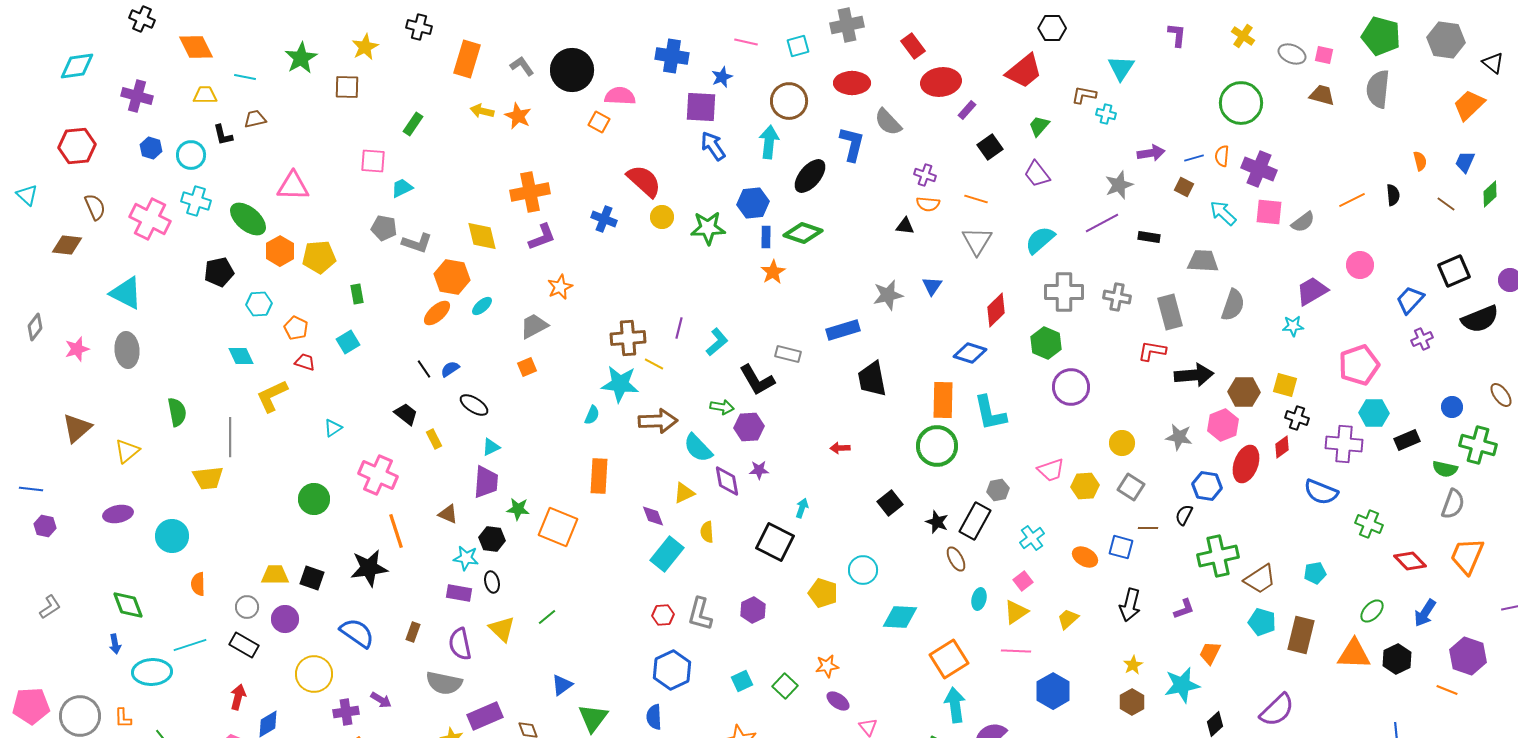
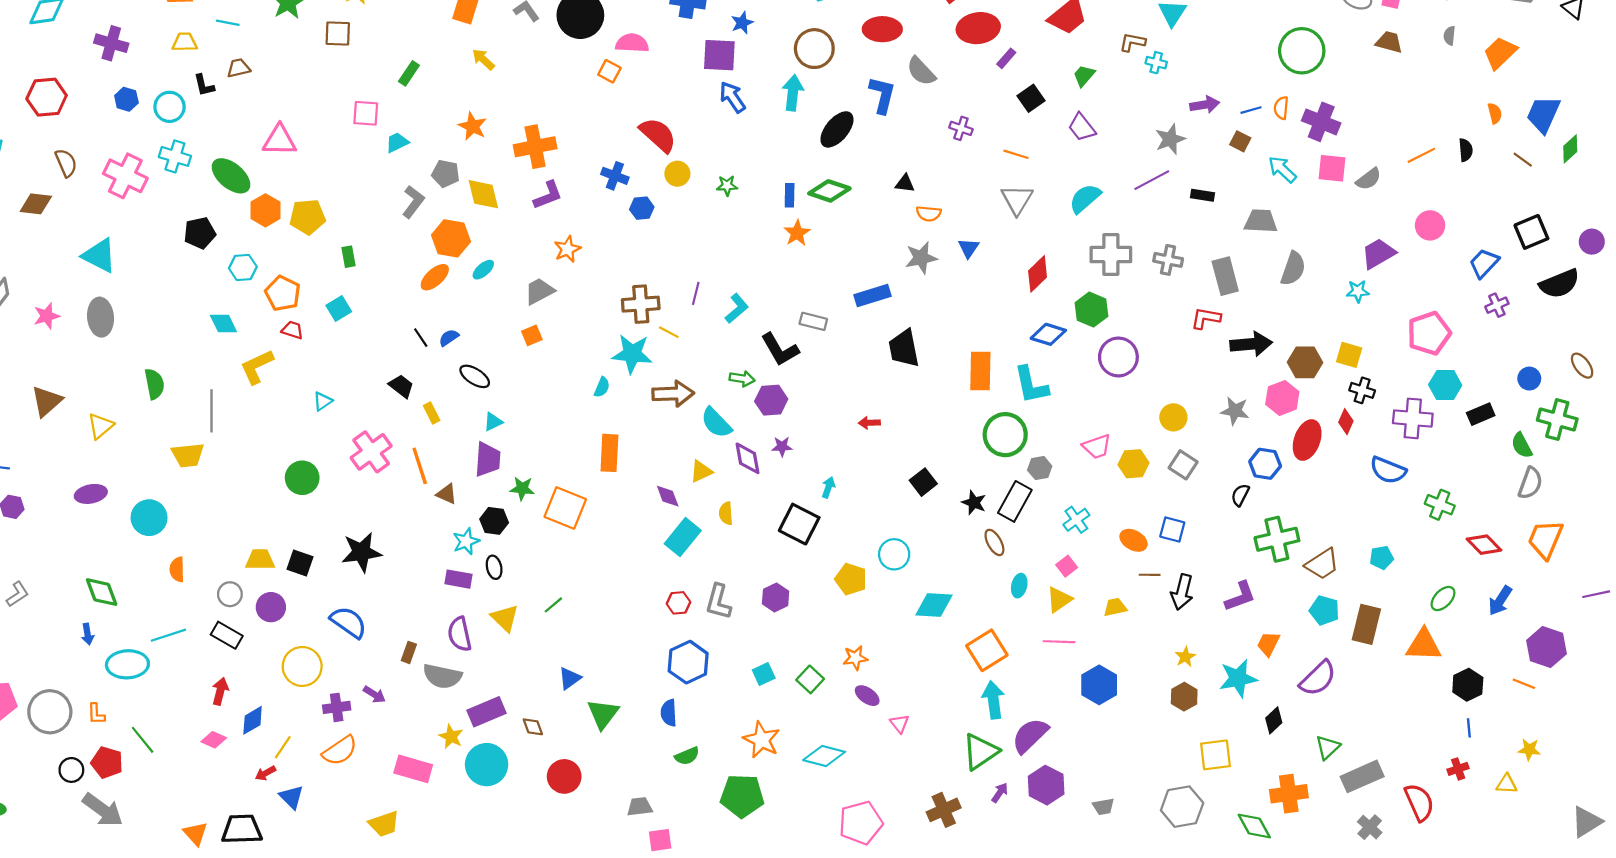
gray semicircle: (1378, 89) -> (1449, 36), size x0.5
orange trapezoid: (1469, 105) -> (1500, 53), moved
yellow arrow: (482, 111) -> (483, 59), turned 30
orange star: (518, 116) -> (473, 126), moved
blue trapezoid: (1465, 162) -> (1543, 114), size x1.6
blue hexagon: (753, 203) -> (642, 208), moved, size x0.7
orange semicircle: (928, 204) -> (929, 214), moved
black triangle: (905, 226) -> (905, 183), moved
gray pentagon: (384, 228) -> (446, 174), moved
green star: (708, 228) -> (727, 186), size x0.6
gray L-shape: (417, 243) -> (413, 202), turned -72
orange pentagon: (296, 328) -> (283, 293), size x1.4
blue diamond: (970, 353) -> (1048, 334), moved
green circle: (937, 446) -> (1005, 435), moved
red diamond: (1282, 447) -> (1346, 422), turned -30
green semicircle: (1445, 469) -> (1522, 445), turned 50
pink cross: (378, 475) -> (371, 452), turned 30
brown line: (1148, 528) -> (1150, 575), moved
orange line: (396, 531) -> (420, 466), moved
cyan star: (466, 558) -> (466, 541), turned -30
purple L-shape: (1184, 609) -> (1240, 596), size x1.4
yellow trapezoid: (1068, 619) -> (1115, 607), turned 30
brown rectangle: (413, 632) -> (409, 652), moved
black hexagon: (1397, 659) -> (1468, 685), moved
purple semicircle: (1277, 710) -> (1318, 678), moved

